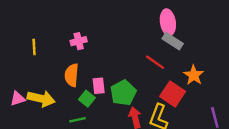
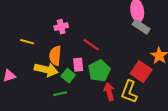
yellow line: (34, 47) -> (27, 42), moved, turned -72
red line: (155, 62) -> (91, 45), moved
yellow arrow: (41, 99) -> (46, 70), moved

